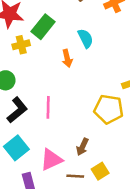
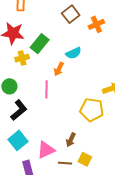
cyan semicircle: (85, 38) -> (74, 53), turned 91
orange arrow: (67, 58) -> (59, 69), turned 40
pink line: (48, 107) -> (46, 89), moved
yellow square: (100, 171) -> (85, 159), turned -32

